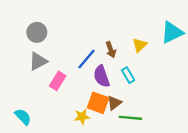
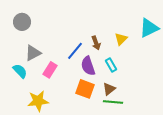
gray circle: (37, 32) -> (22, 22), moved
brown triangle: (114, 103) -> (109, 89), moved
cyan semicircle: (23, 117) -> (20, 71), moved
yellow star: (82, 117) -> (38, 101), moved, size x1.5

